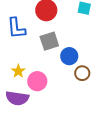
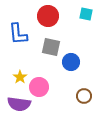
gray square: (49, 41) -> (51, 47), turned 30
brown circle: (82, 73) -> (84, 96), moved

